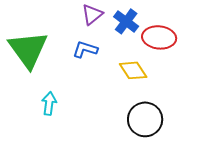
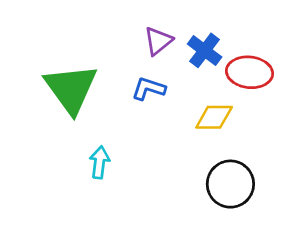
yellow diamond: (133, 70) -> (214, 117), turned -56

